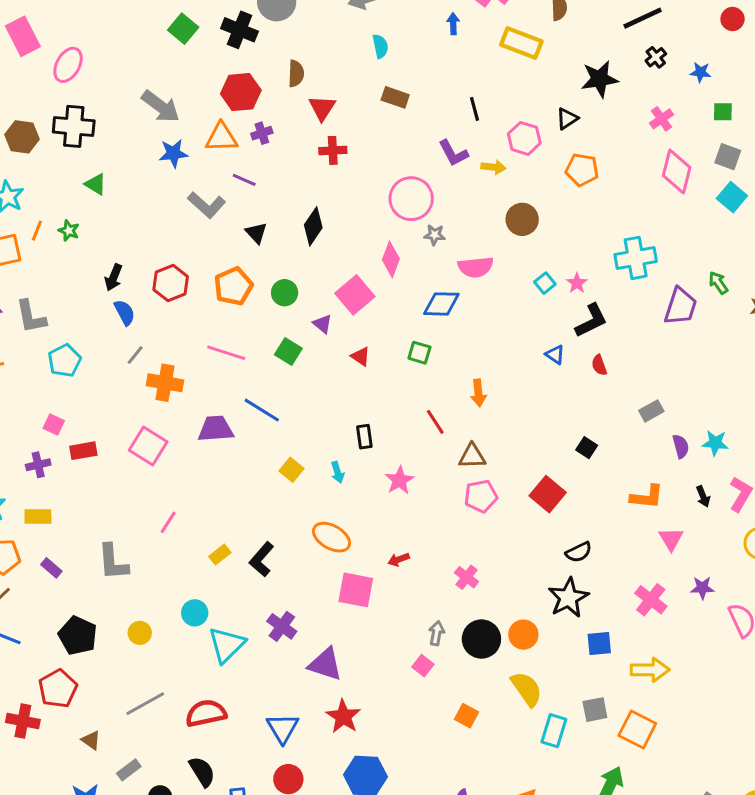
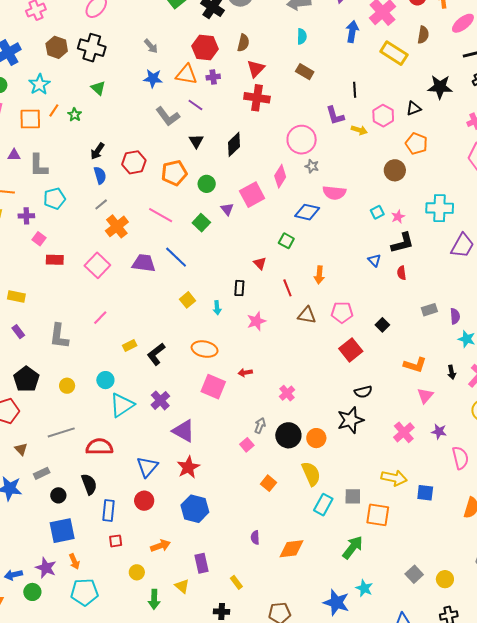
blue arrow: (453, 24) -> (352, 31), size x1.5
gray arrow: (161, 106) -> (151, 46), size x0.6
red cross: (333, 150) -> (257, 98), size x1.4
brown circle: (522, 219) -> (395, 170), moved
red triangle: (361, 356) -> (260, 263), moved
orange cross: (165, 383) -> (117, 226), turned 30
purple semicircle: (681, 446) -> (455, 316), moved
purple cross: (38, 465) -> (26, 216), moved
pink pentagon: (481, 496) -> (342, 312), moved
orange ellipse: (332, 537) -> (205, 349), turned -30
blue square: (599, 644) -> (425, 493), moved
orange square: (637, 729) -> (378, 515), turned -30

